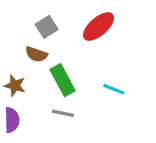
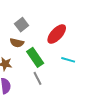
red ellipse: (99, 26) -> (57, 34), moved
gray line: (63, 113) -> (37, 78), turned 56

